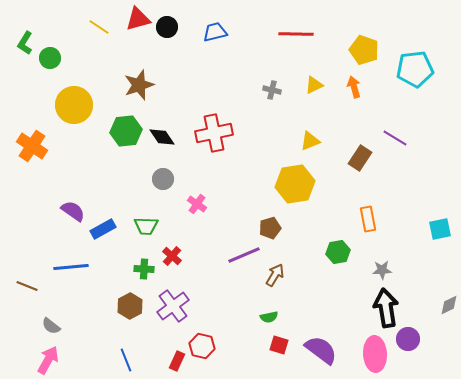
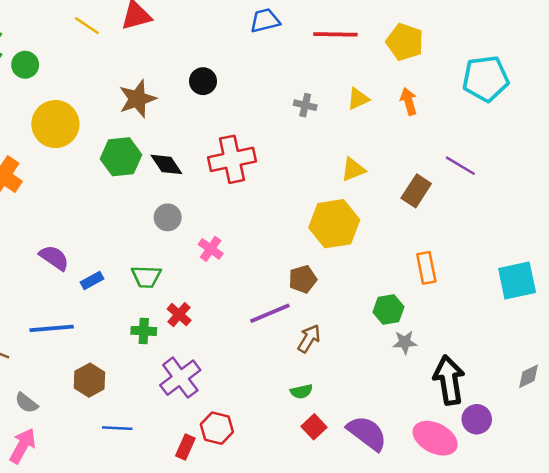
black circle: (167, 27) -> (203, 81), moved
blue trapezoid: (215, 32) -> (265, 21), moved
yellow pentagon: (364, 50) -> (405, 42), moved
blue rectangle: (103, 229) -> (92, 280), size x0.7
cyan square: (440, 229) -> (517, 280), size x1.4
gray star: (382, 270) -> (405, 342), moved
brown hexagon: (130, 306) -> (89, 380), moved
red square: (279, 345) -> (314, 427), turned 30
pink ellipse: (375, 354) -> (435, 438), turned -60
blue line: (126, 360) -> (117, 428), moved, turned -65

